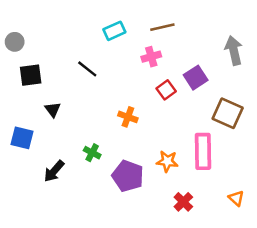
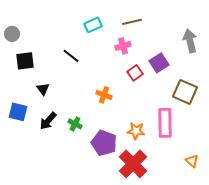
black arrow: (54, 171) -> (48, 121), moved
red cross: (183, 202) -> (133, 164), moved, size x1.8

